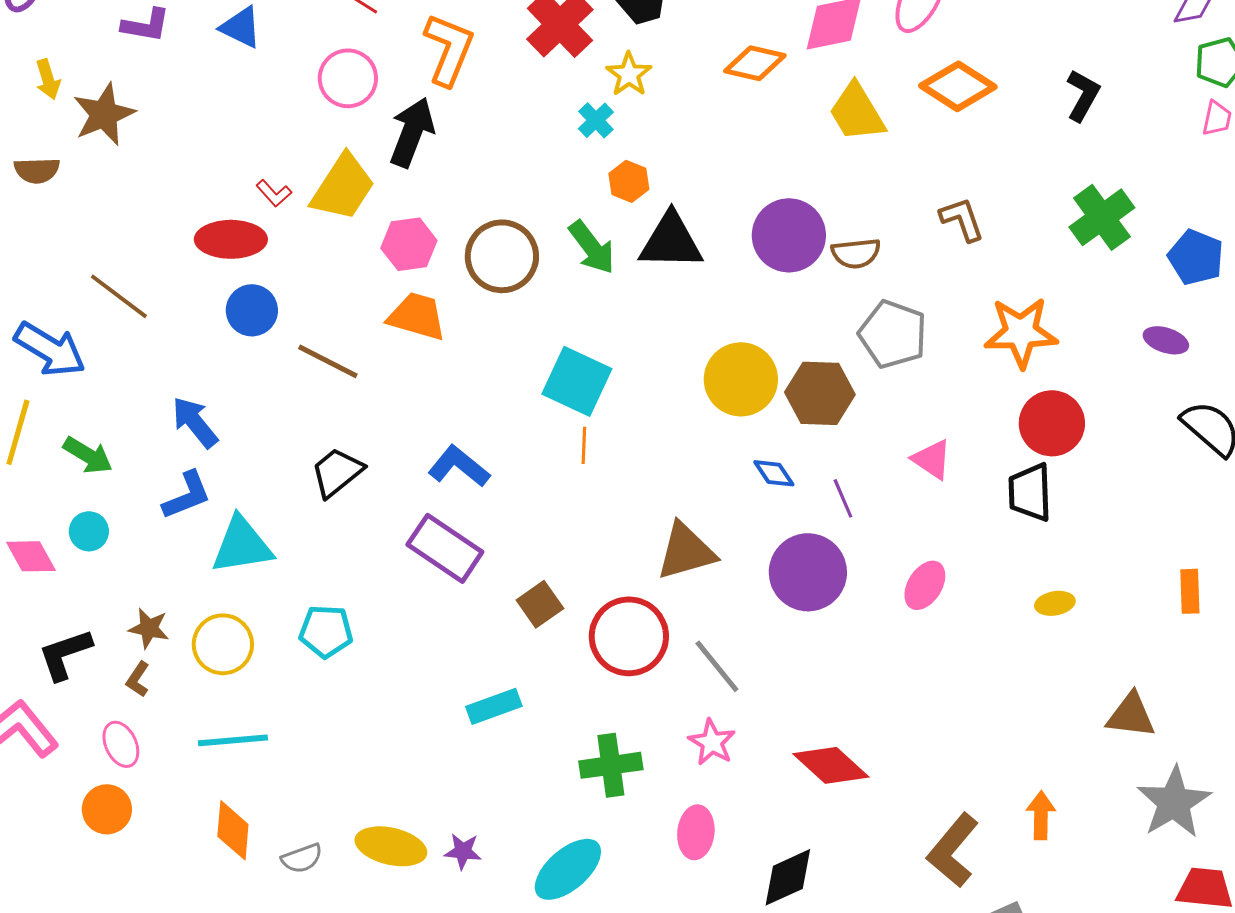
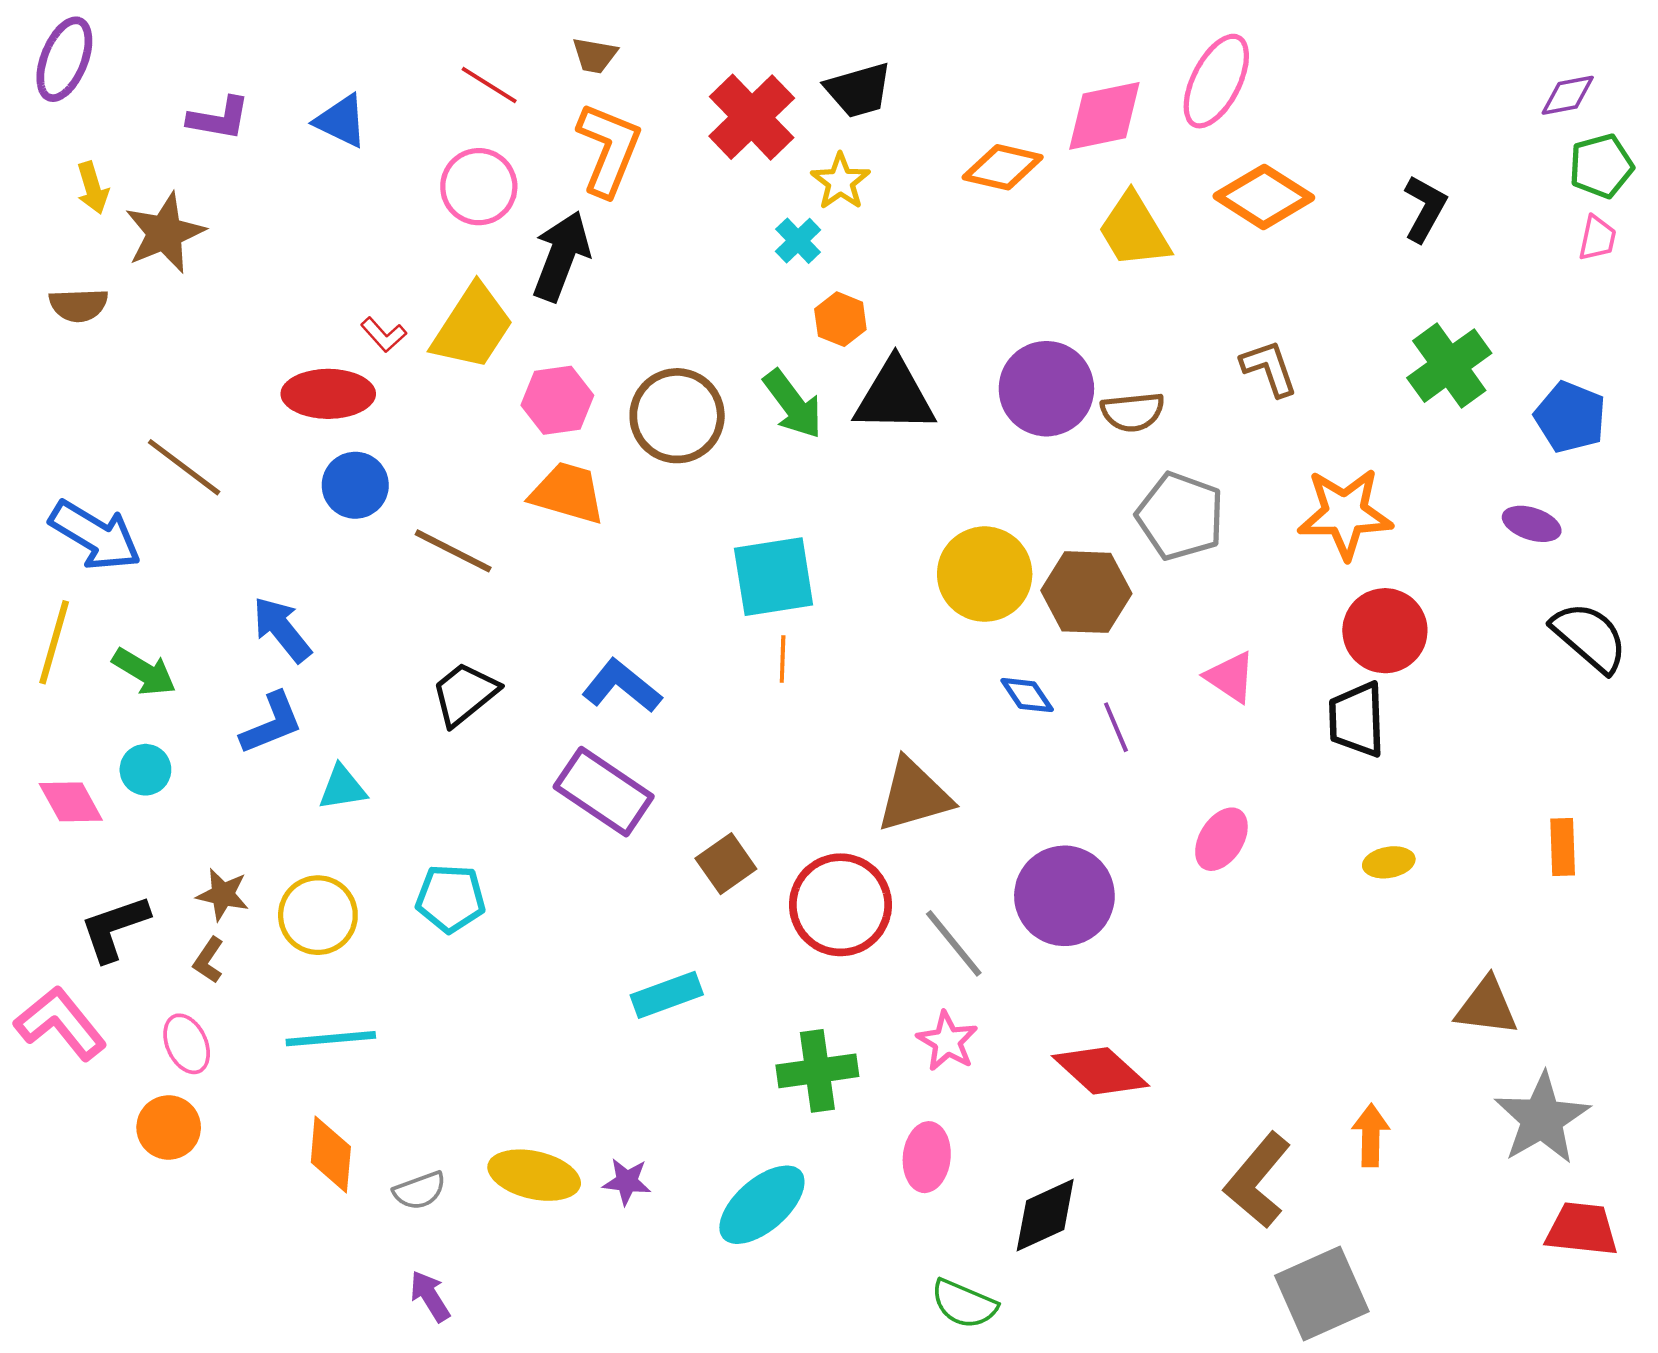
cyan square: (577, 381) -> (774, 577), turned -34
cyan triangle: (242, 545) -> (342, 788), size x0.6
purple circle: (808, 572) -> (1064, 896), moved

